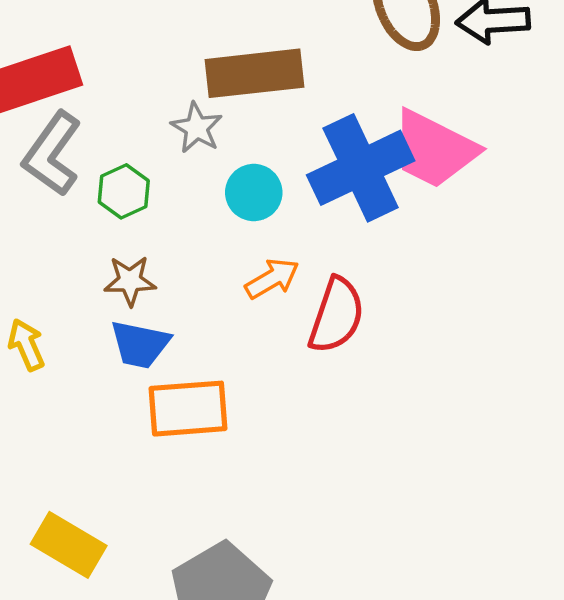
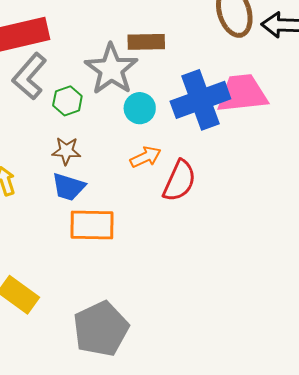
brown rectangle: (255, 73) -> (146, 42), size x0.7
gray star: (197, 128) -> (111, 69), size x1.8
pink trapezoid: (434, 149) -> (242, 93), turned 142

